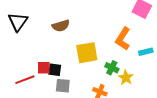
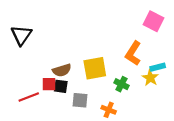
brown semicircle: (61, 26) -> (62, 70), moved
yellow star: (126, 78) -> (150, 78), moved
gray square: (63, 86) -> (80, 100), moved

